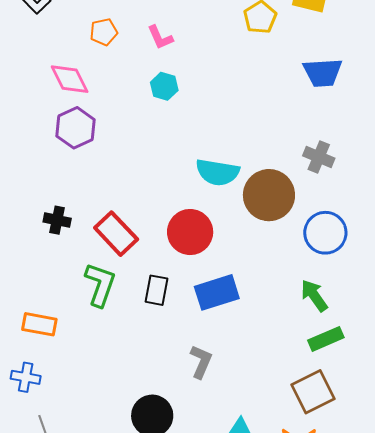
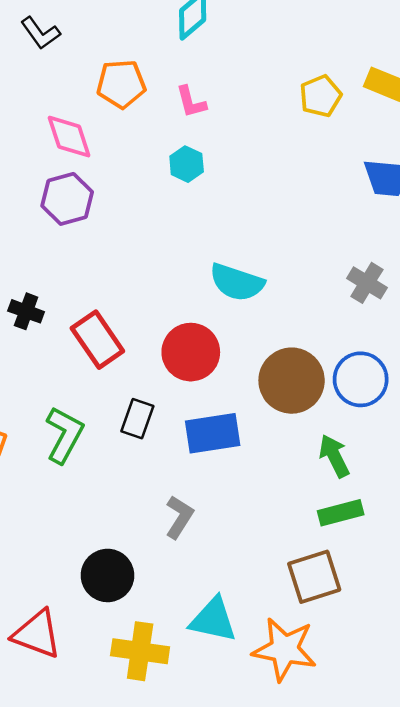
orange pentagon: (104, 32) -> (121, 84), size x1.4
brown circle: (269, 195) -> (292, 381), moved
green L-shape: (100, 285) -> (64, 435), moved

